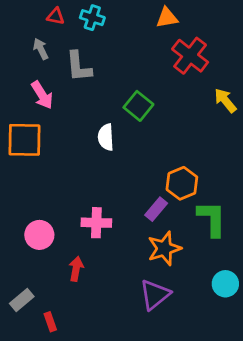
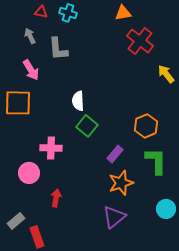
green square: (138, 106) -> (87, 126), moved
orange hexagon: (182, 183) -> (146, 126), moved
pink cross: (96, 223) -> (51, 148), moved
red rectangle: (50, 322) -> (37, 237), size x1.5

